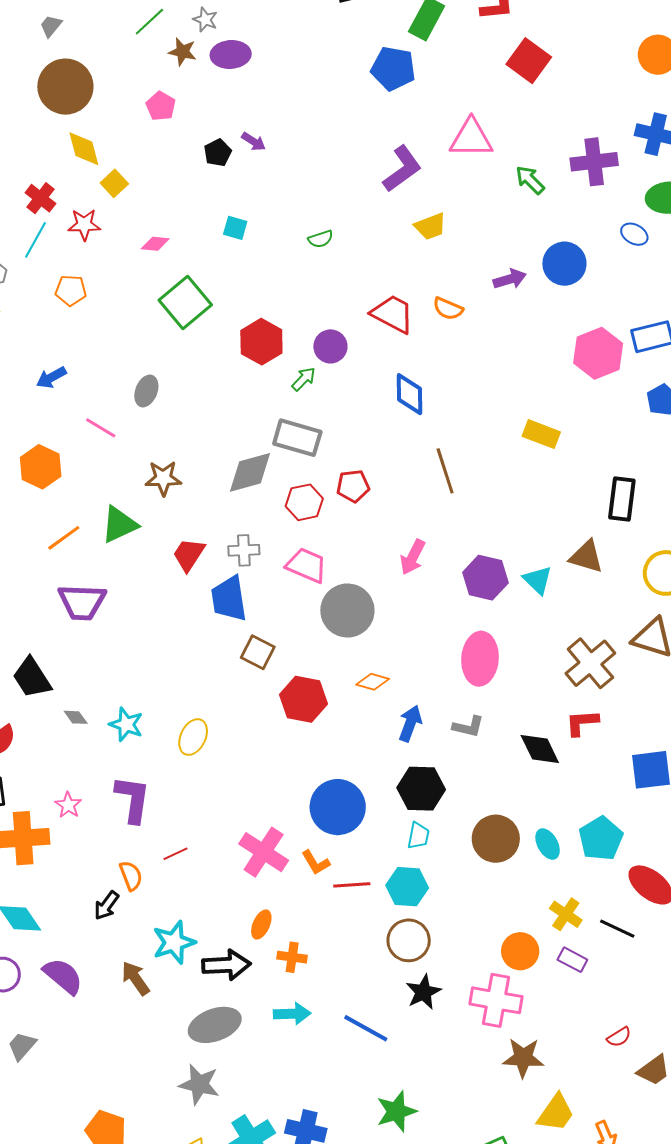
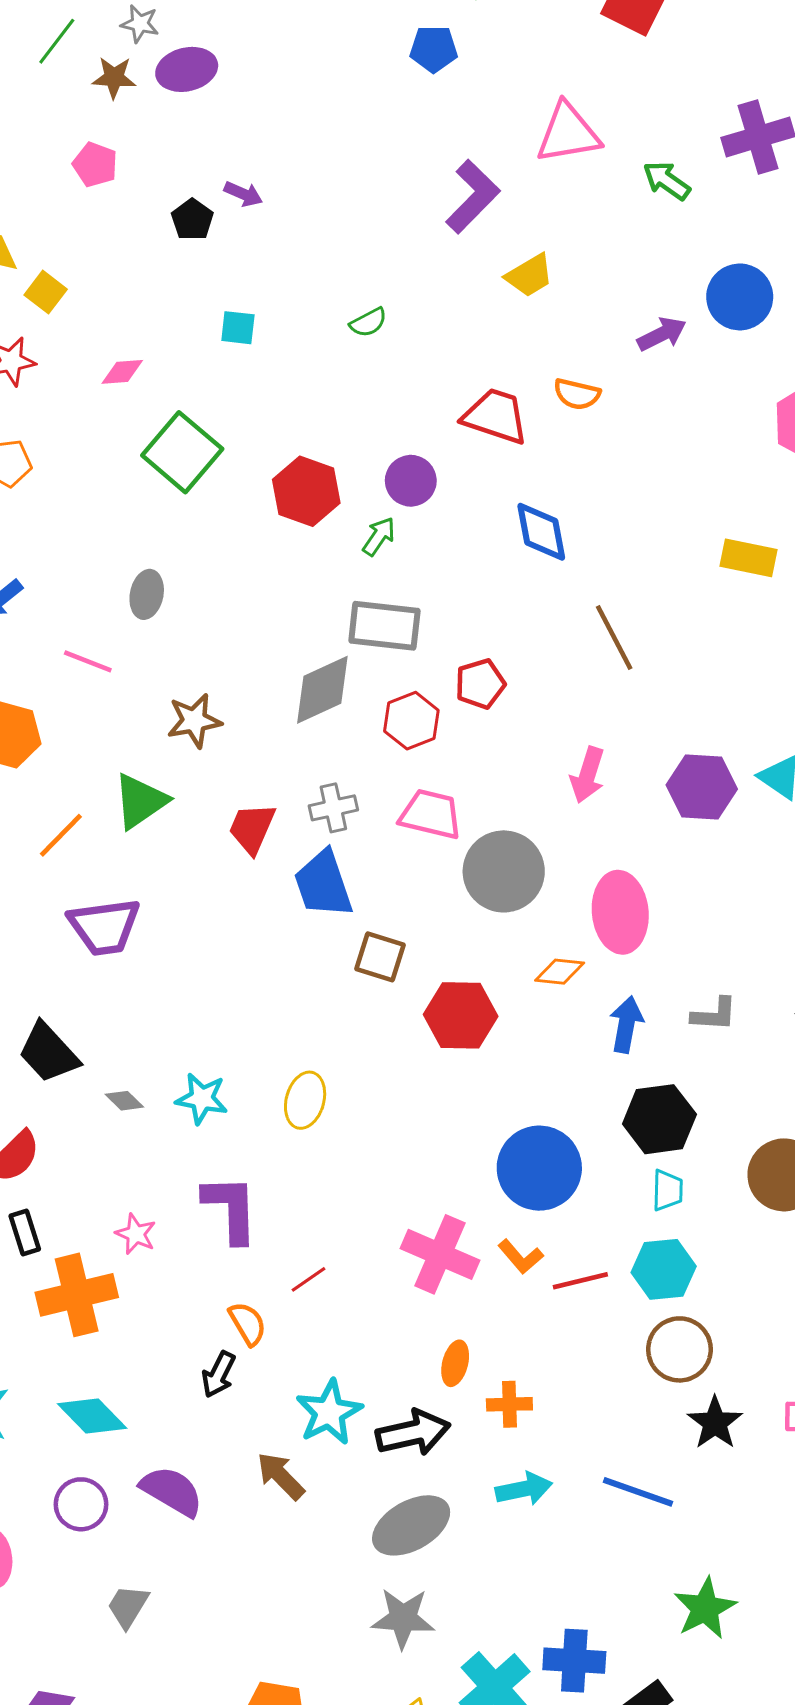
blue pentagon: (393, 69) -> (434, 49), size x0.7
pink ellipse: (480, 659) -> (620, 912), moved

